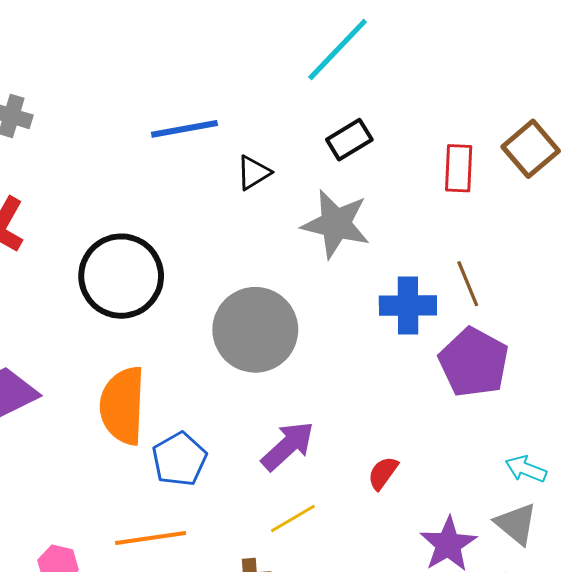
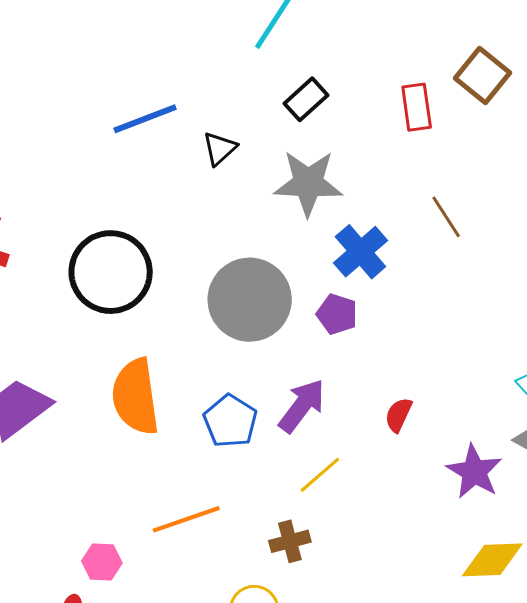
blue cross: (408, 305) -> (360, 252), moved, turned -30
purple pentagon: (474, 362) -> (337, 314), moved, size x0.6
blue pentagon: (179, 459) -> (230, 421), moved

